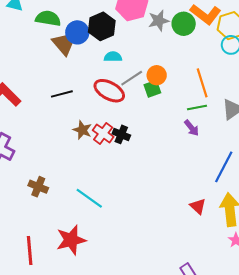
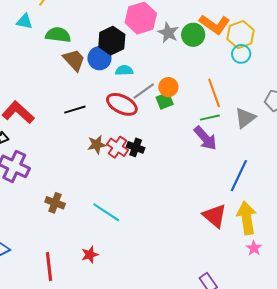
gray star: (159, 21) -> (168, 33), turned -30
blue circle: (77, 32) -> (99, 58), moved
purple arrow: (192, 128) -> (205, 138), size x1.5
brown star: (82, 130) -> (97, 145), turned -30
red triangle: (198, 206) -> (215, 216), size x1.5
red star: (71, 240) -> (90, 255), size x0.6

